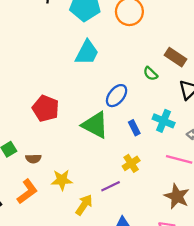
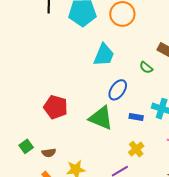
cyan trapezoid: (87, 53) -> (104, 55), moved
blue rectangle: (134, 128) -> (136, 117), turned -48

